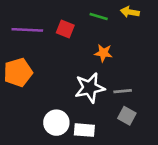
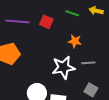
gray line: (123, 91) -> (88, 63), moved

